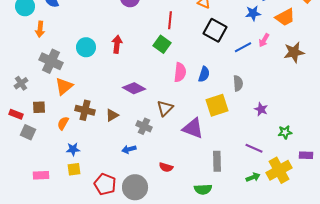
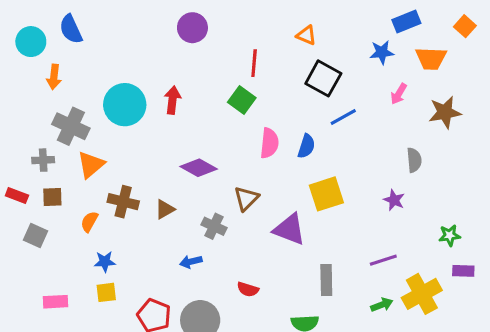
orange trapezoid: (285, 17) -> (431, 58), turned 30
cyan circle: (86, 47) -> (125, 105), size x1.4
blue line: (243, 47) -> (343, 117), moved
gray cross: (21, 83) -> (43, 160), moved, turned 32
gray semicircle: (238, 83) -> (414, 160), moved
red rectangle: (16, 114) -> (17, 195), moved
green star: (285, 132) -> (449, 235), moved
purple line: (254, 148) -> (383, 260), turned -42

